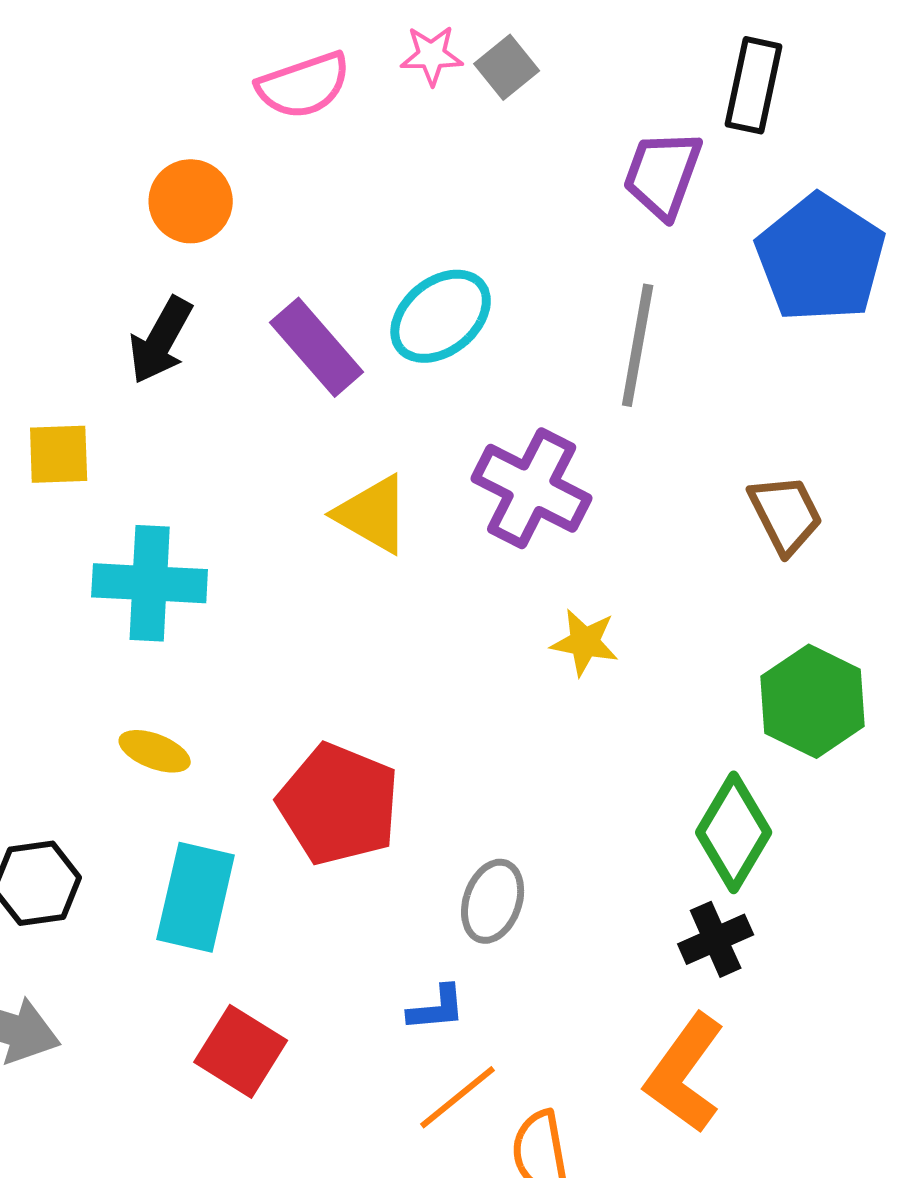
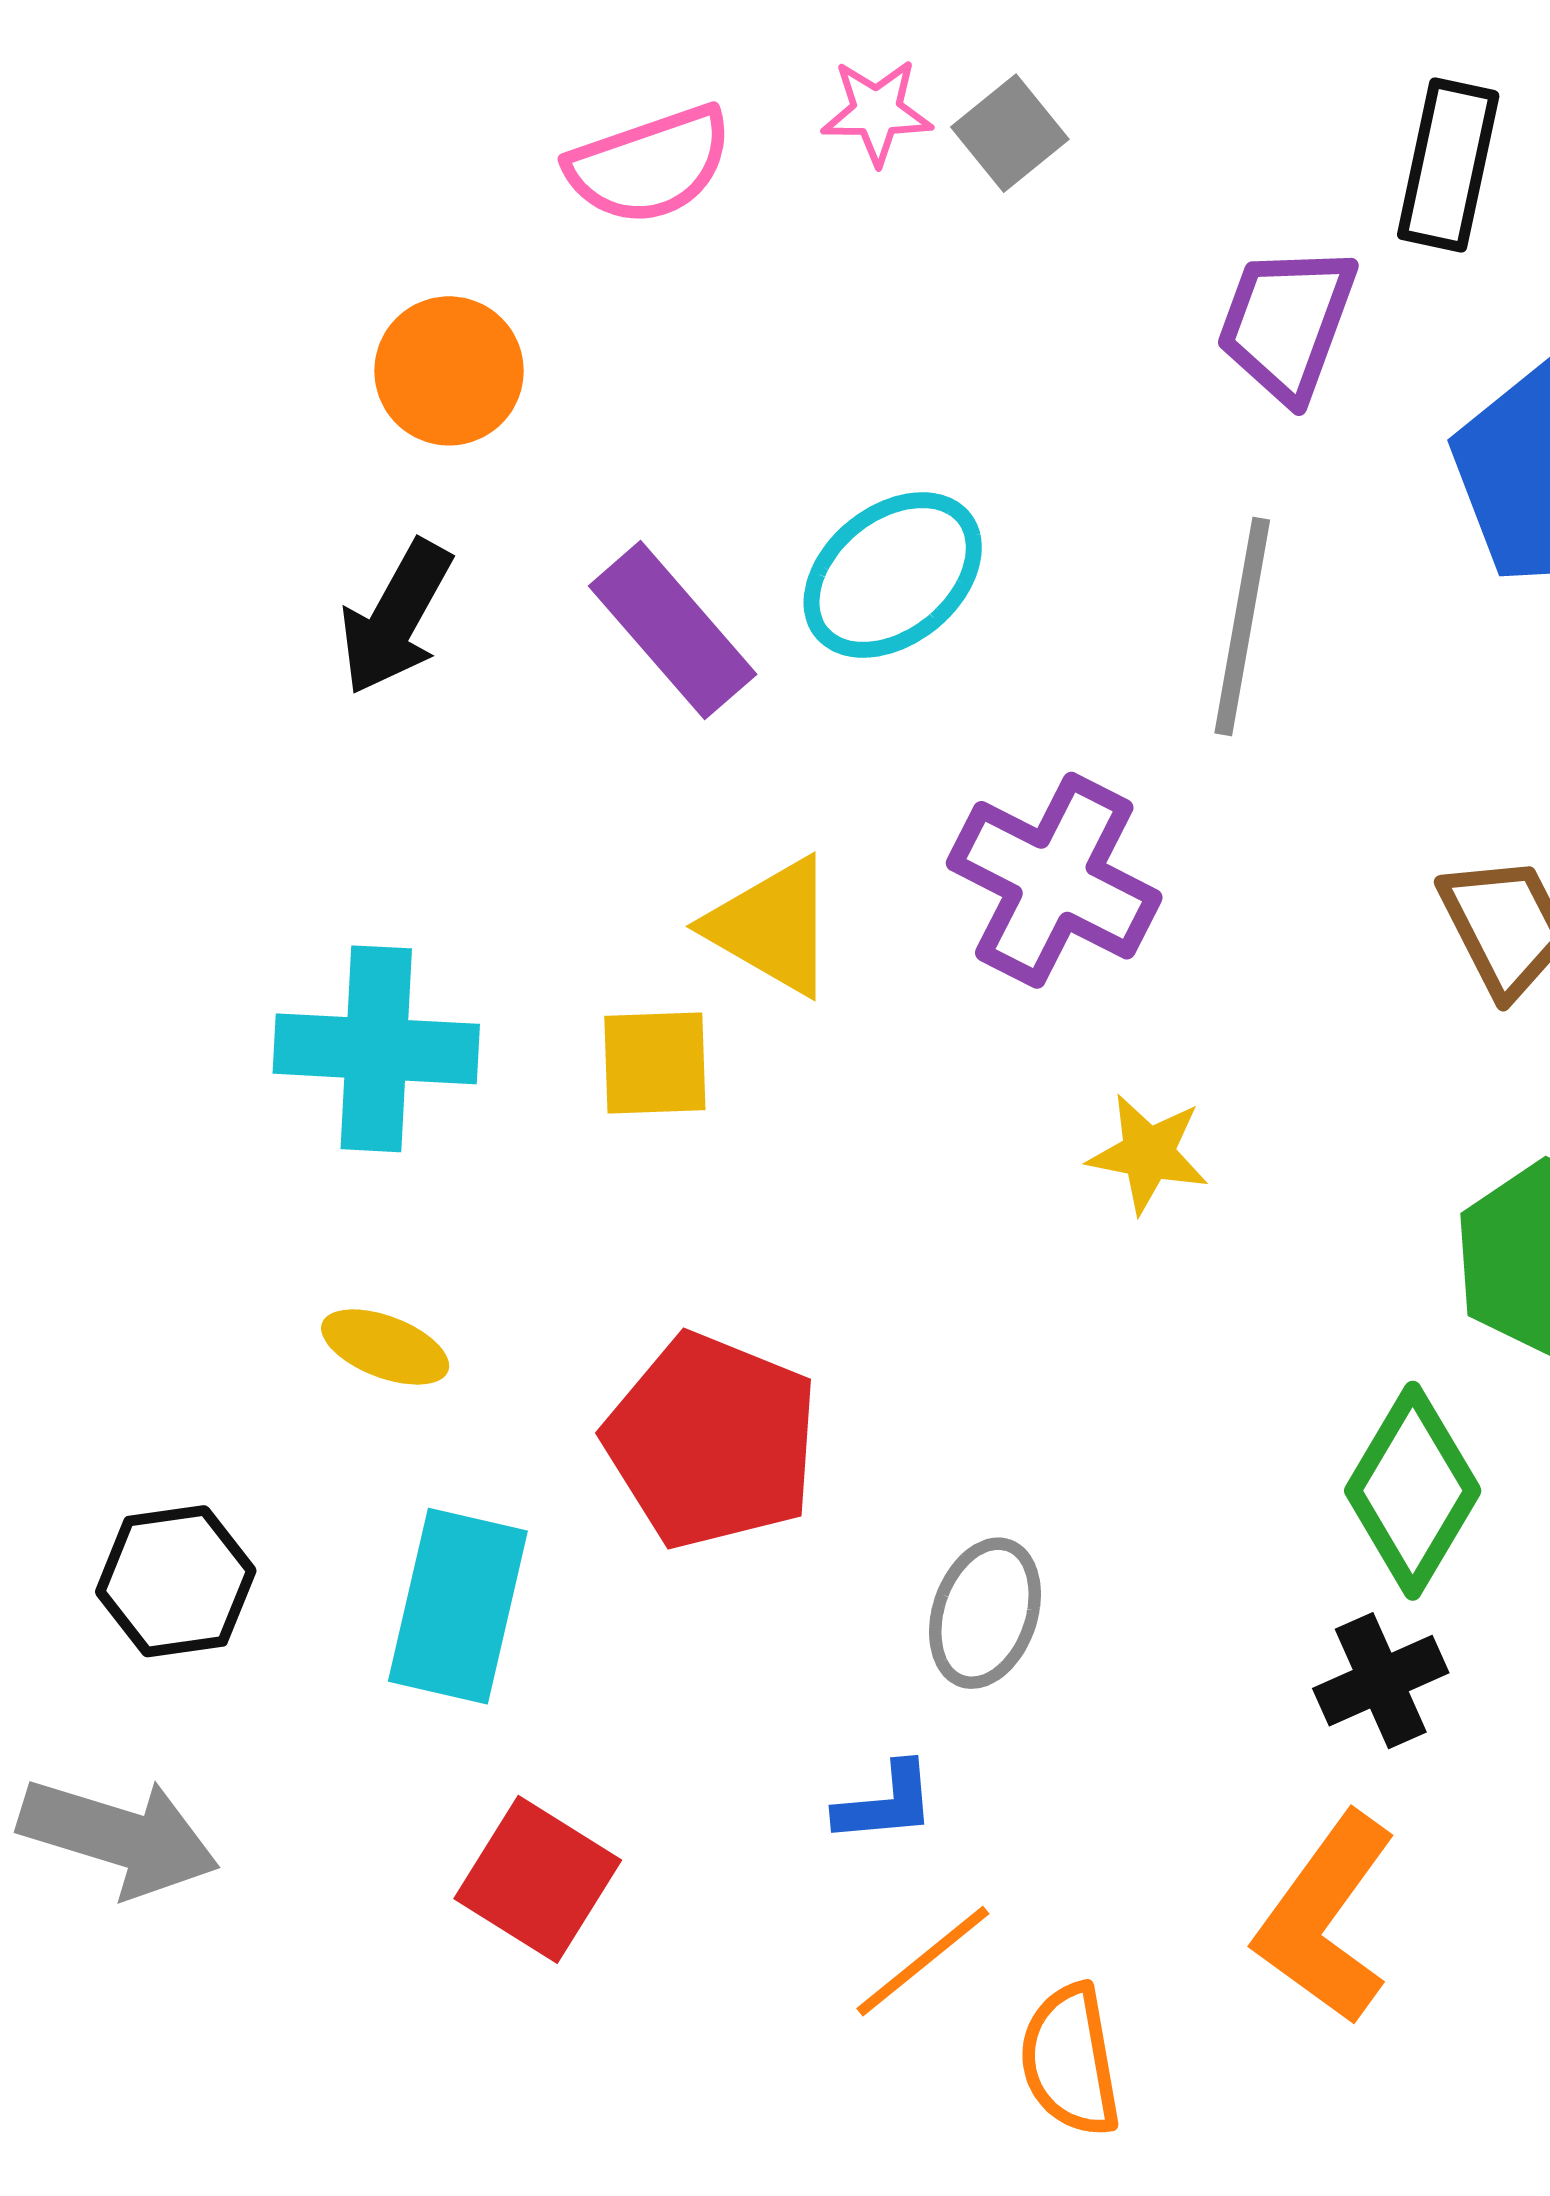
yellow square: (59, 454) -> (655, 1063), moved

